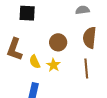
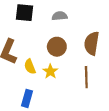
gray semicircle: (82, 10) -> (60, 16), moved

